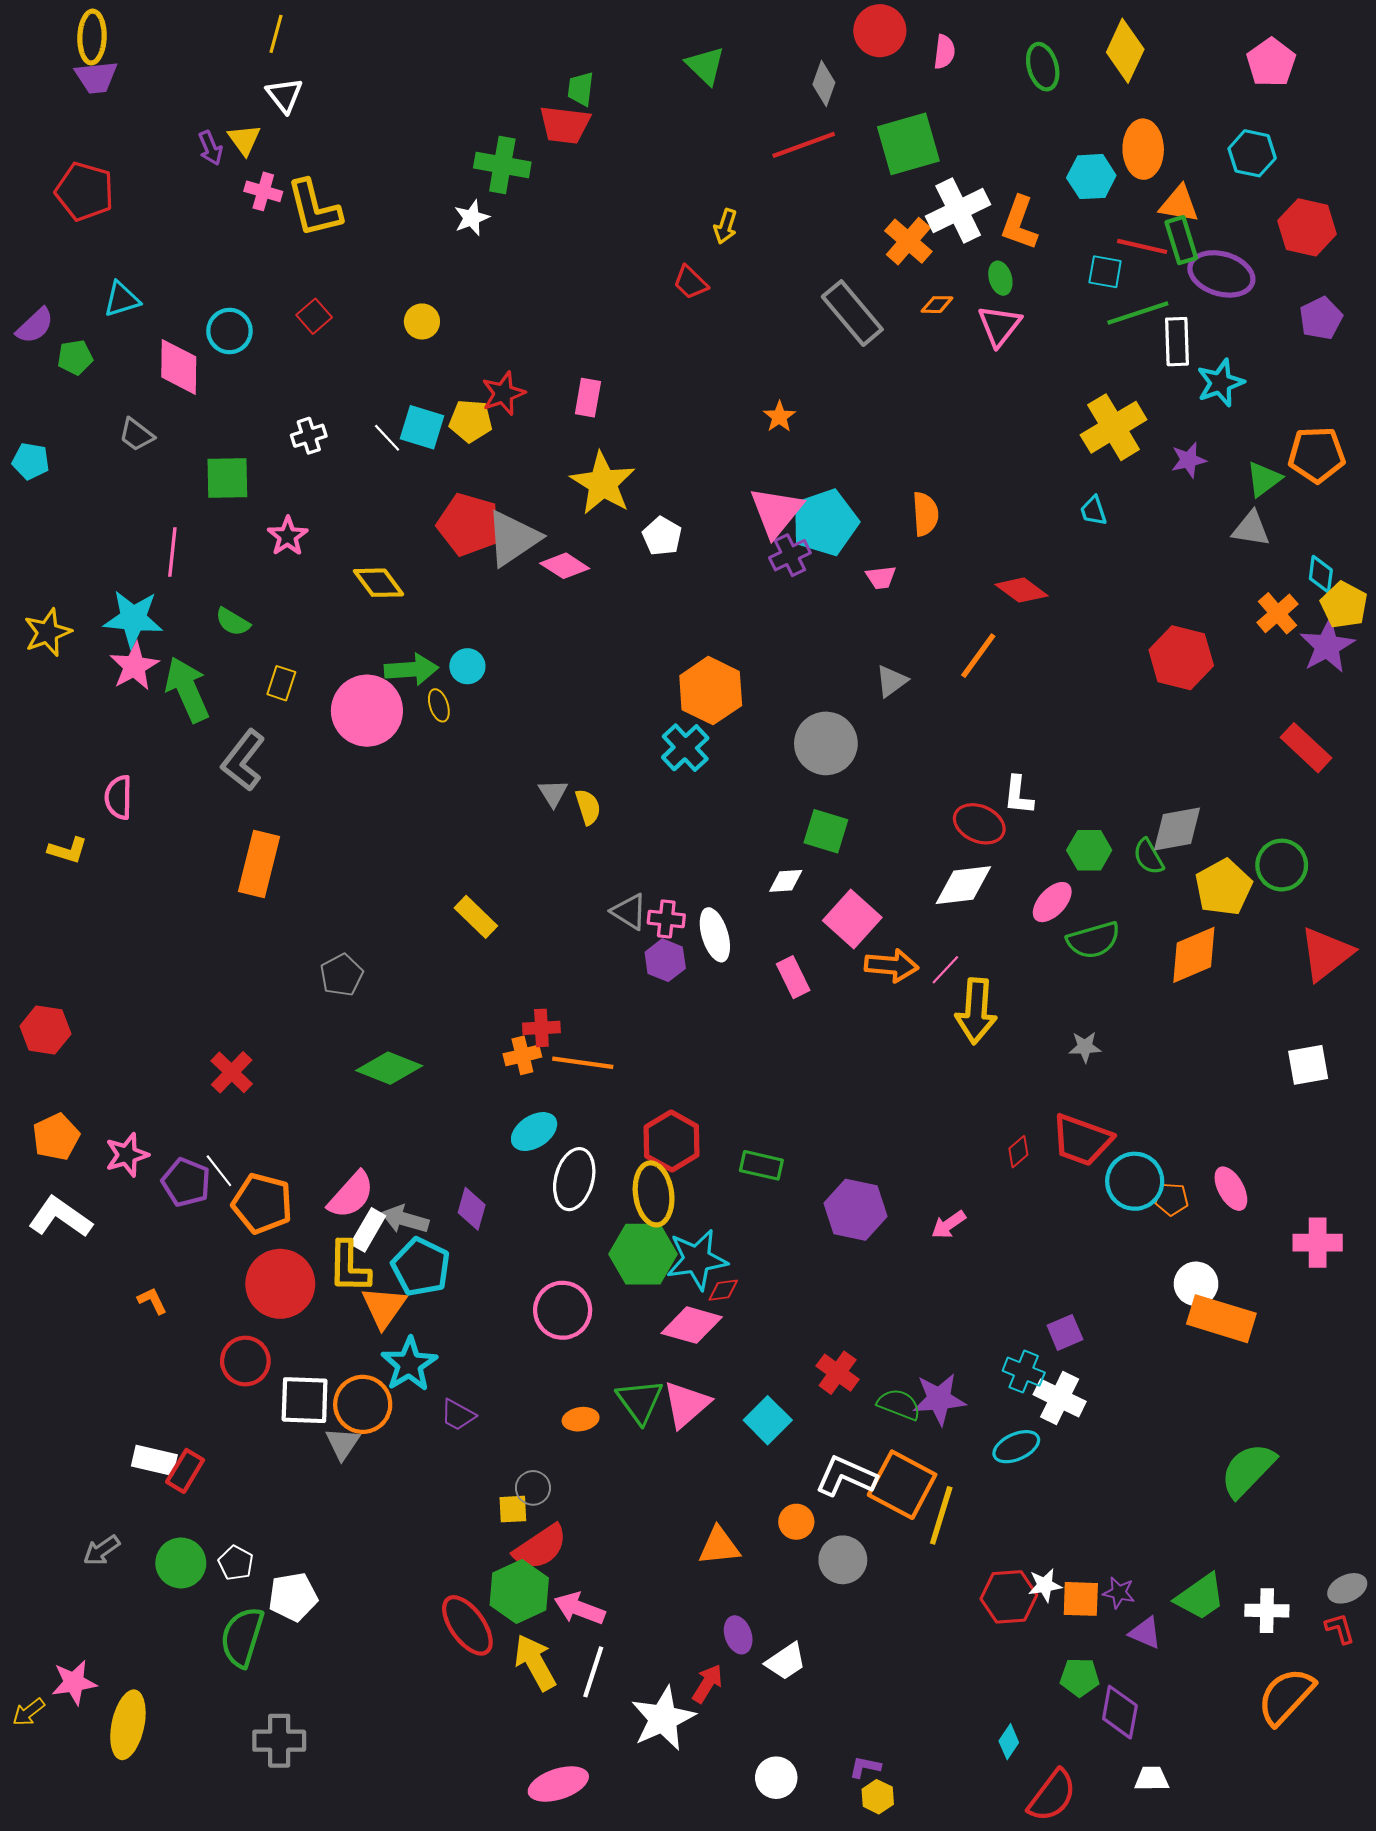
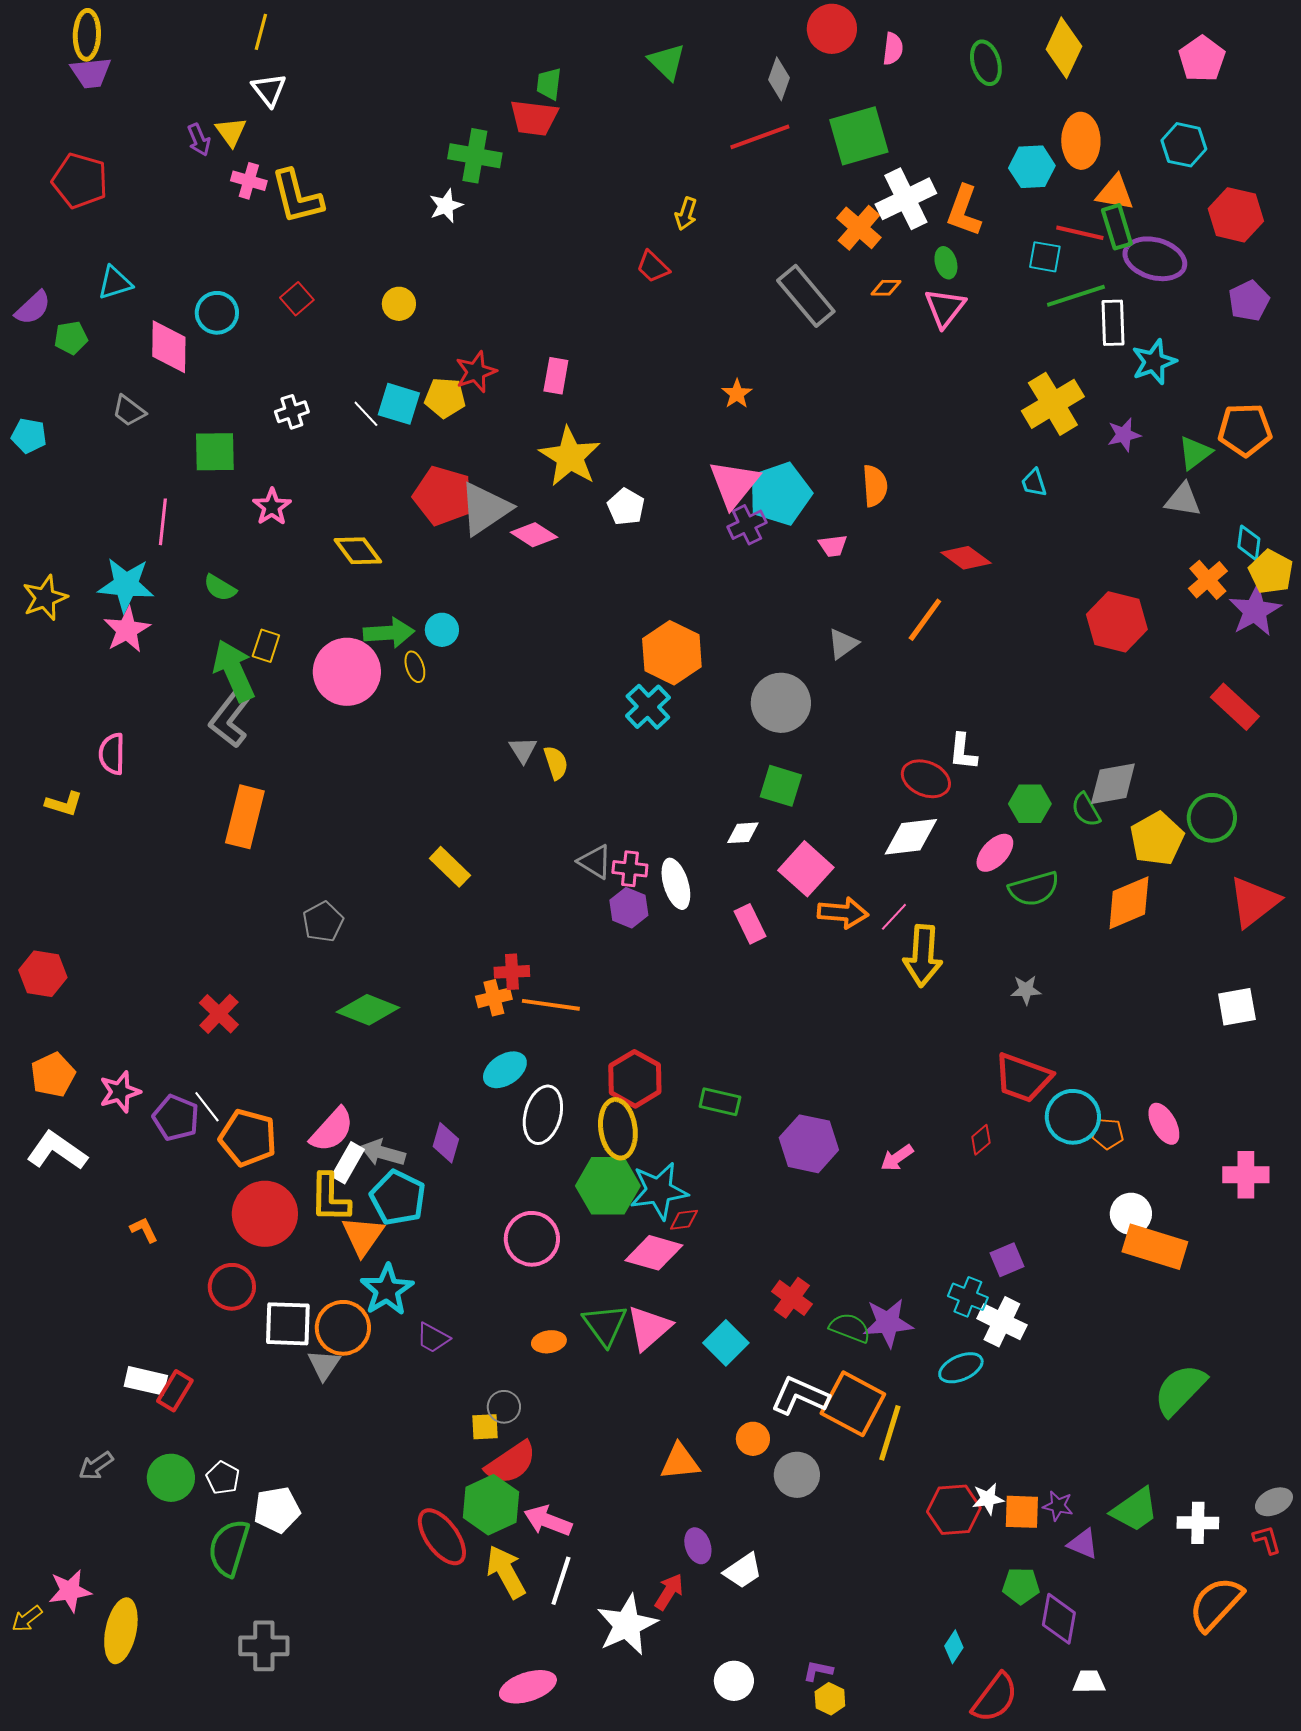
green arrow: (187, 689) -> (234, 671), moved
red diamond: (1018, 1152) -> (981, 1140), moved

